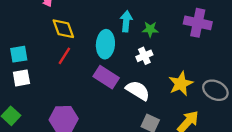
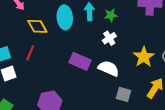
cyan ellipse: (105, 44) -> (65, 17), moved
red line: (64, 56) -> (30, 53), moved

